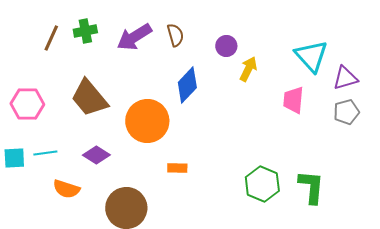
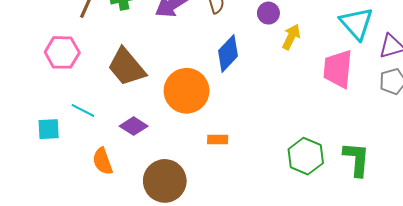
pink trapezoid: (293, 100) -> (338, 69), size x1.4
pink hexagon: (27, 104) -> (62, 52), moved
cyan line: (45, 153) -> (83, 110), moved, turned 35
orange semicircle: (66, 189) -> (103, 161), turned 52

